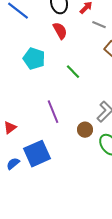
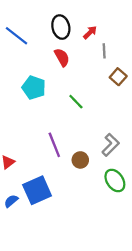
gray line: (99, 25) -> (104, 51), turned 64
brown circle: (85, 130) -> (80, 160), moved

